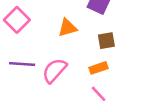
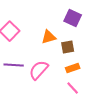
brown square: (106, 41) -> (68, 47), moved

